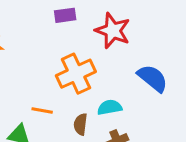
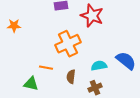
blue semicircle: (153, 78) -> (126, 61), moved
cyan semicircle: (110, 107) -> (99, 66), moved

